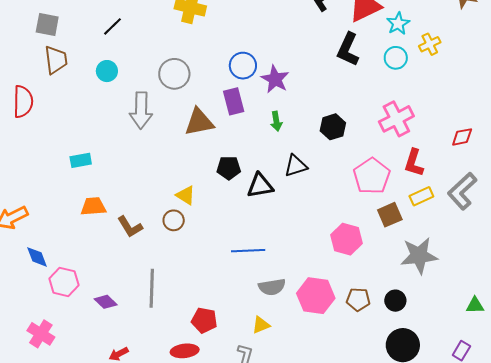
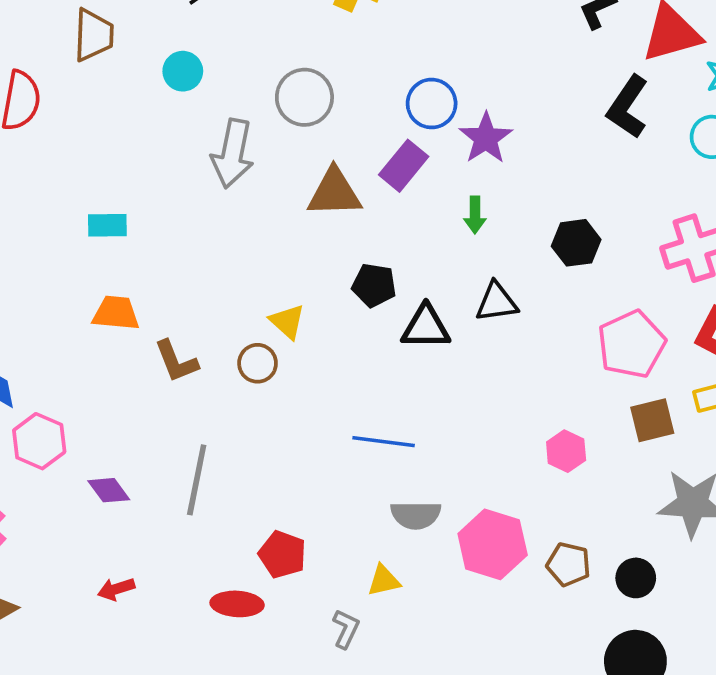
purple rectangle: (234, 101) -> (404, 166), turned 44
pink hexagon: (347, 239) -> (566, 451), size x0.7

